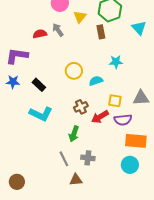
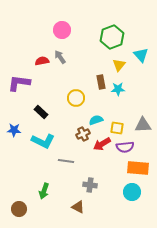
yellow triangle: (80, 17) -> (119, 65), moved
brown rectangle: (101, 32) -> (101, 82), moved
cyan semicircle: (96, 81) -> (96, 120), moved
blue star: (13, 82) -> (14, 130), moved
green arrow: (74, 134) -> (44, 191), moved
gray line: (64, 159) -> (66, 161), moved, turned -56
brown triangle: (76, 180) -> (78, 207), turned 32

